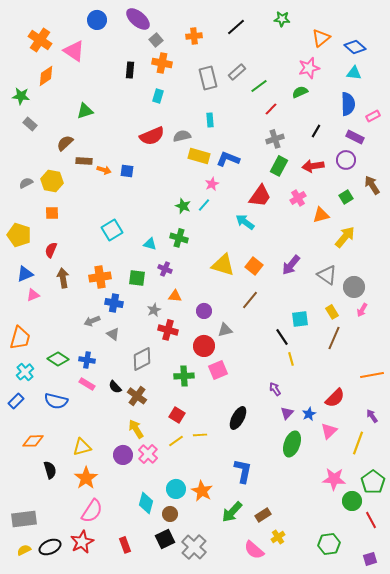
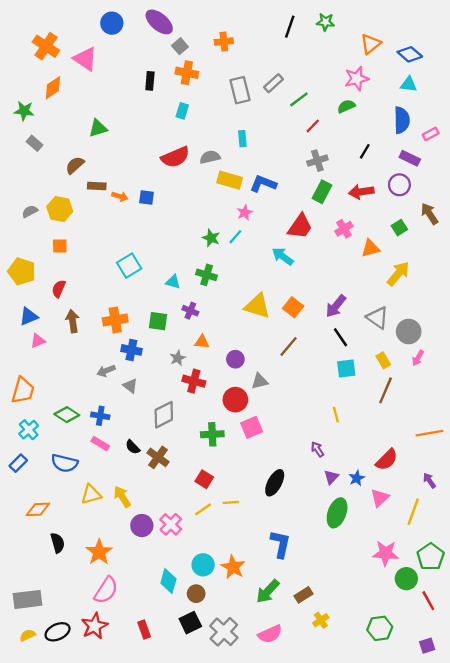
black line: (236, 27) -> (290, 27), moved, turned -30
black line: (282, 337) -> (340, 337), moved
yellow arrow: (136, 429) -> (122, 497), moved
yellow triangle: (82, 447) -> (91, 494), moved
pink semicircle: (254, 550) -> (270, 634), moved, turned -65

